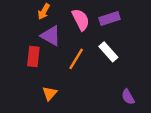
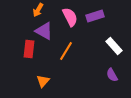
white rectangle: (108, 52) -> (114, 46), moved
purple semicircle: (128, 97) -> (112, 75), moved

